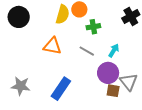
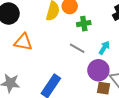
orange triangle: (52, 46) -> (23, 42), moved

